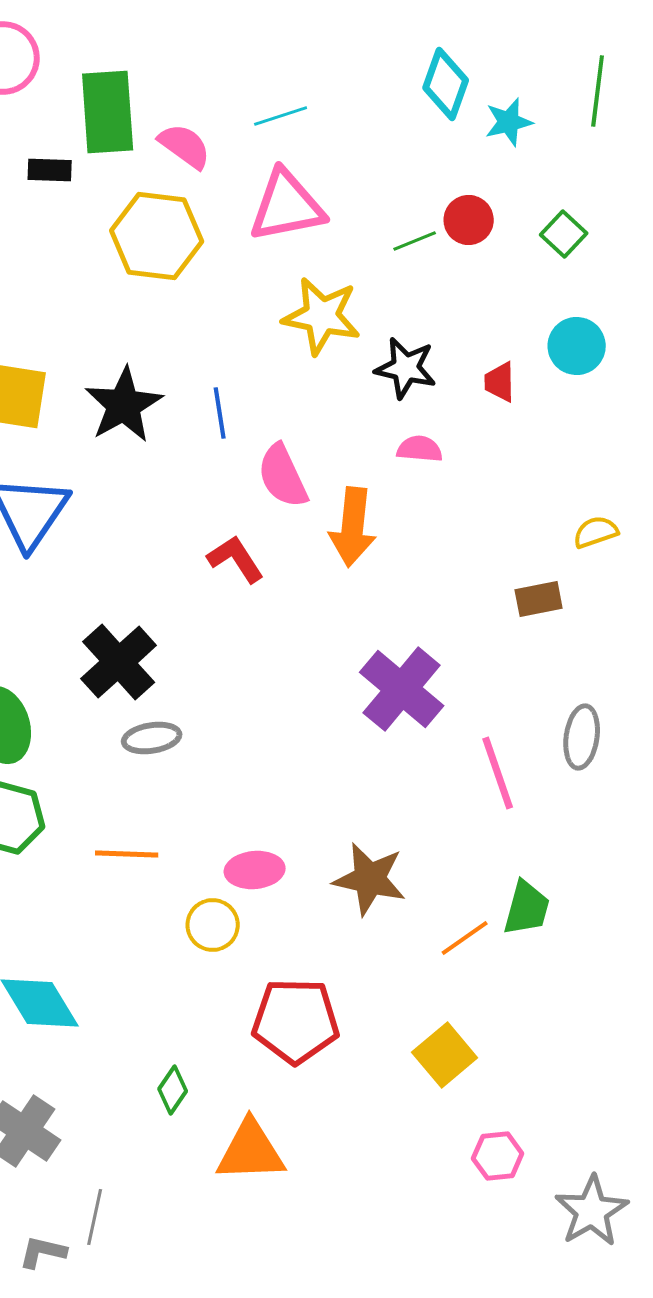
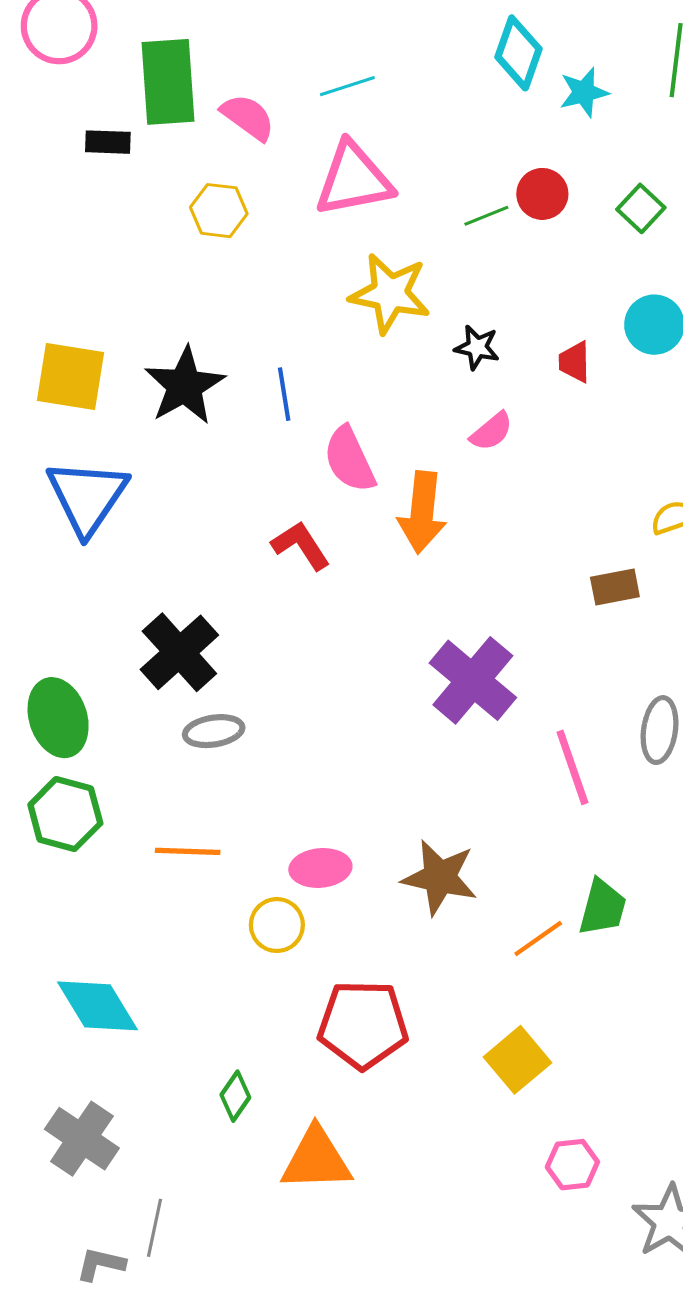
yellow hexagon: (157, 236) -> (219, 211), size x0.6
black star: (406, 368) -> (477, 347), size x0.7
pink semicircle: (420, 449) -> (492, 431), turned 135

